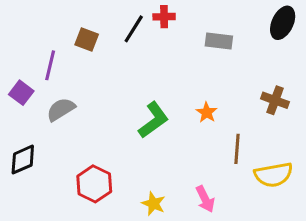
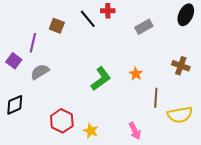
black line: (134, 29) -> (88, 19), turned -72
gray rectangle: (219, 41) -> (144, 27), turned -36
yellow star: (153, 204) -> (91, 131), moved

